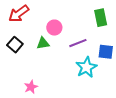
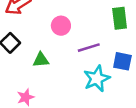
green triangle: (43, 43) -> (41, 60), moved

